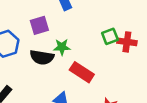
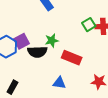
purple square: (39, 25) -> (21, 41), moved

